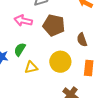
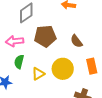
green semicircle: (20, 49) -> (19, 62), moved
yellow triangle: (31, 67) -> (38, 74), moved

